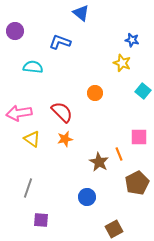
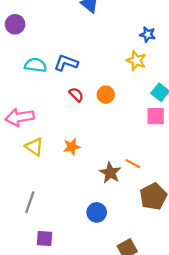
blue L-shape: (60, 42) -> (66, 63), moved
red semicircle: (62, 112) -> (76, 95), moved, size x0.6
pink square: (139, 137) -> (156, 116), moved
orange line: (119, 154) -> (133, 164), turned -40

